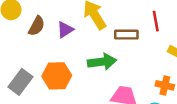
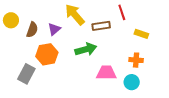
orange hexagon: (57, 76) -> (47, 54), moved

